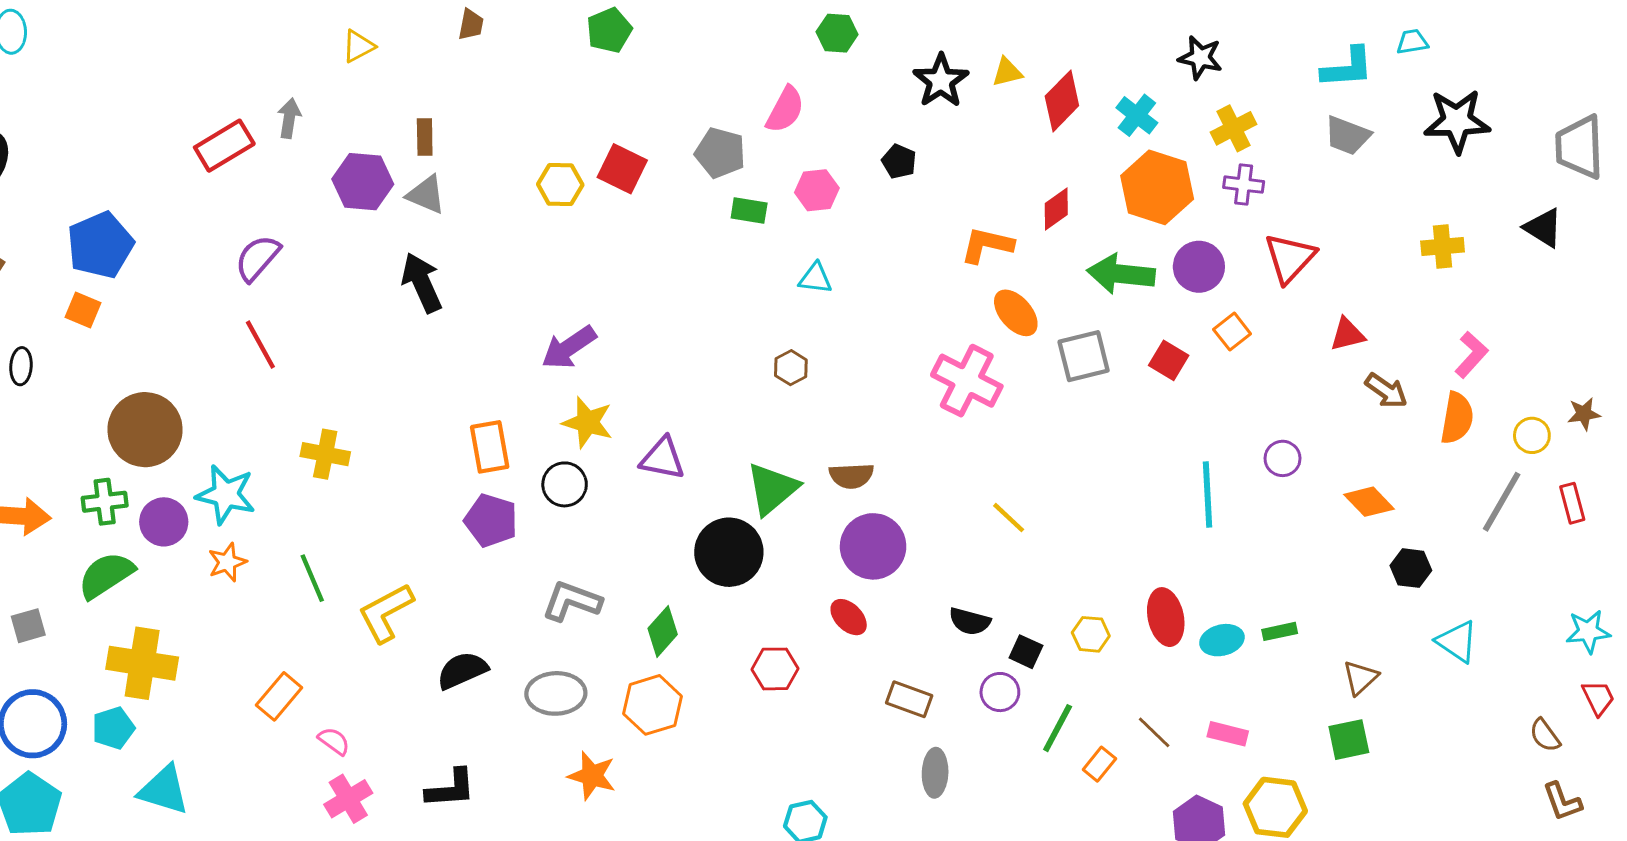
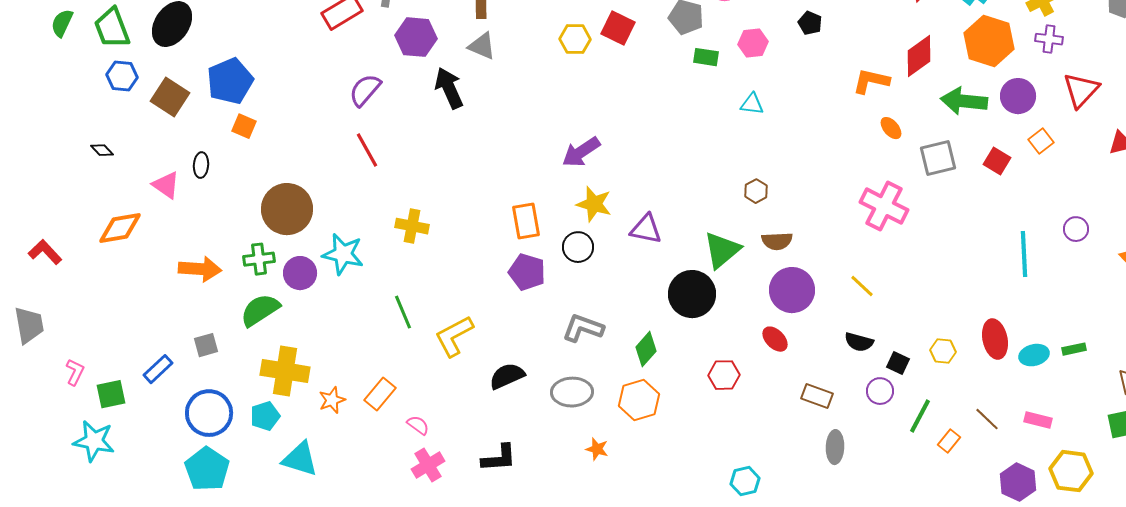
purple hexagon: (363, 182) -> (416, 37), moved
red diamond: (1056, 209) -> (919, 56), size x1.4
blue pentagon: (100, 245) -> (230, 81), moved
black arrow: (422, 283) -> (449, 88), moved
orange ellipse: (1016, 313) -> (891, 128), size x0.7
brown hexagon: (791, 368) -> (756, 191), moved
pink cross: (967, 381) -> (884, 206), moved
yellow line: (1009, 518) -> (862, 286), moved
orange star: (227, 562) -> (332, 400), moved
orange star: (592, 776) -> (597, 449), size x0.7

